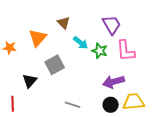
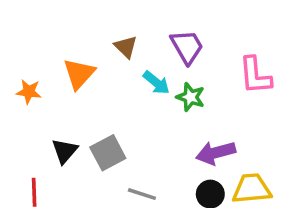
purple trapezoid: (112, 25) -> (187, 47), moved
pink L-shape: (126, 51) -> (255, 75), moved
gray square: (55, 65) -> (108, 153), moved

